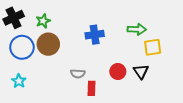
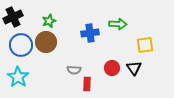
green star: (43, 21) -> (49, 21), moved
green arrow: (137, 29) -> (118, 24), moved
cyan star: (19, 81) -> (18, 77), size x1.5

